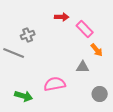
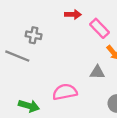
gray cross: (28, 35) -> (34, 35), turned 32

